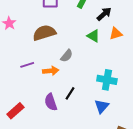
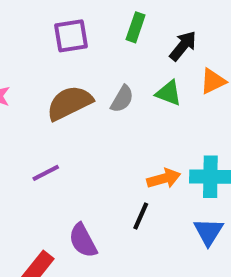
gray semicircle: (67, 56) -> (122, 99), moved
orange arrow: (51, 71) -> (164, 179), moved
purple semicircle: (51, 102) -> (83, 241), moved

